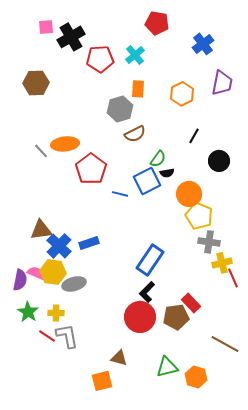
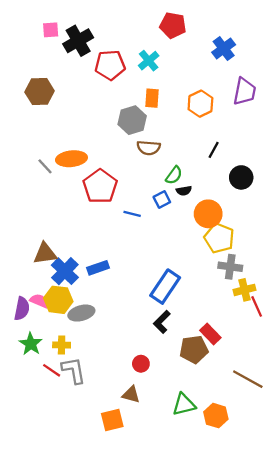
brown semicircle: (135, 134) -> (149, 148), turned 30
blue square: (147, 181) -> (162, 200), size x0.6
red circle: (140, 317) -> (141, 364), moved, size x0.5

